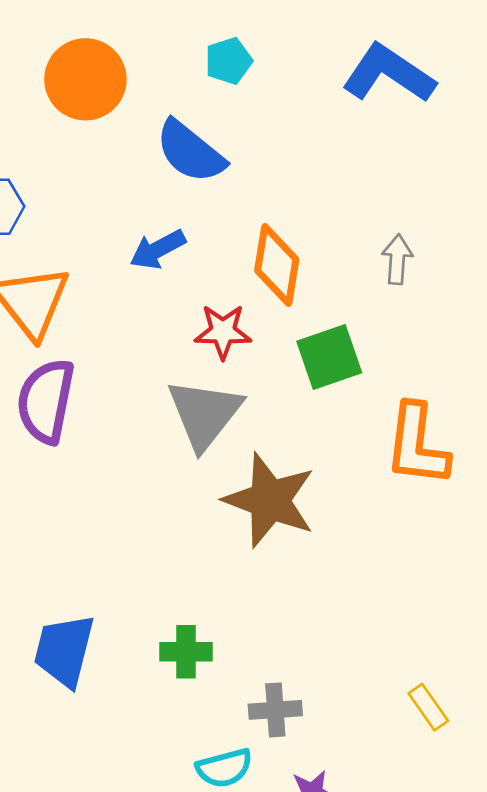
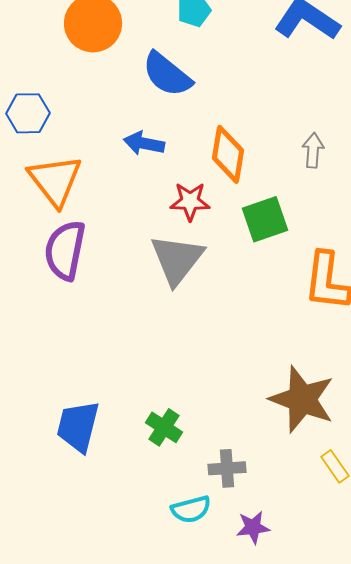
blue arrow: (158, 249) -> (144, 143), turned 39
brown star: (270, 500) -> (302, 399), moved
green cross: (186, 652) -> (164, 427), turned 33

